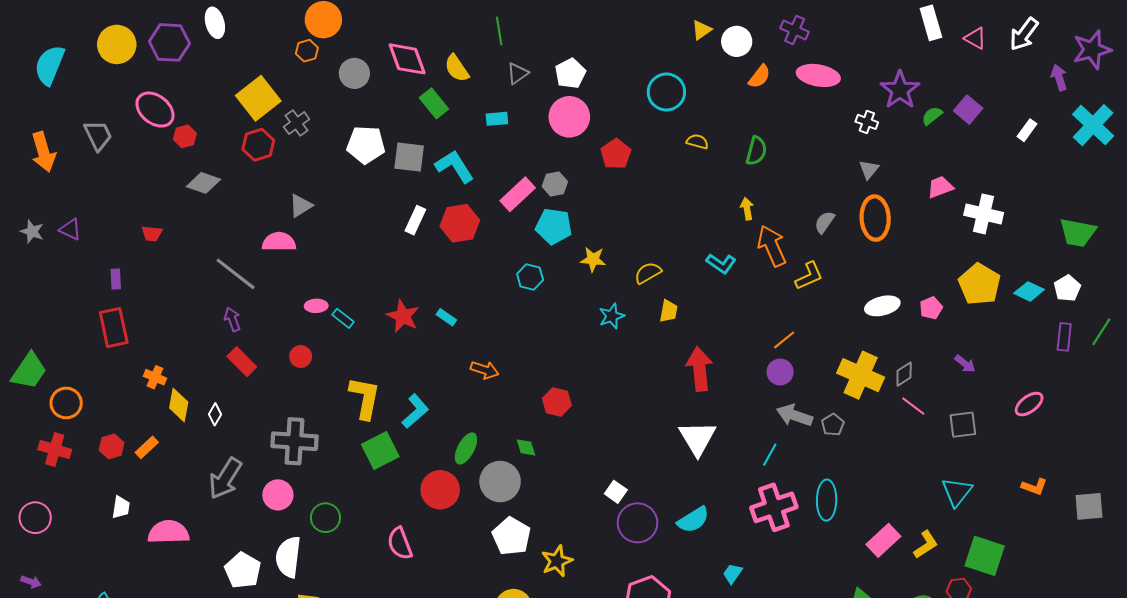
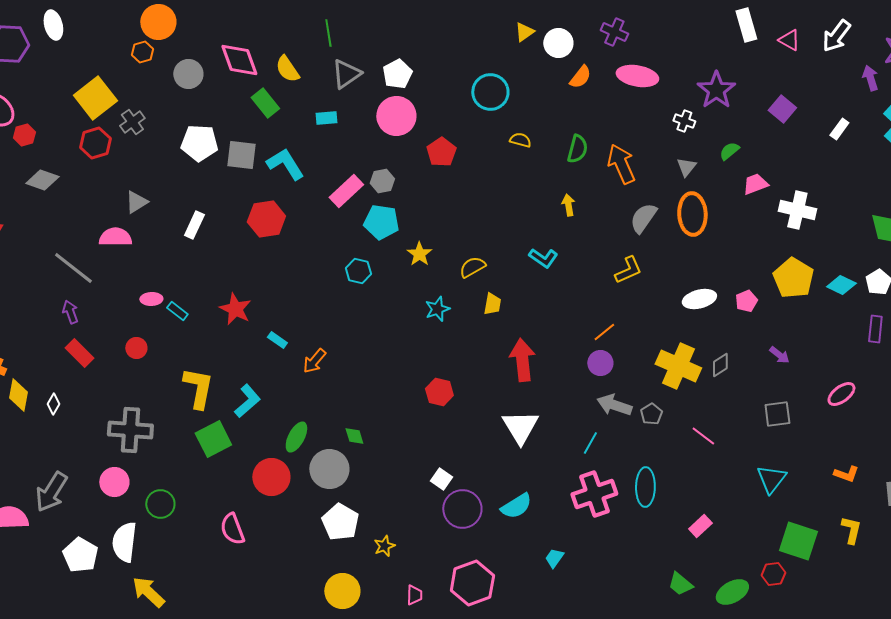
gray triangle: (518, 73) -> (346, 74), size x1.4
green semicircle: (932, 116) -> (729, 151), moved
white rectangle: (415, 220) -> (194, 225), moved
gray semicircle: (824, 222) -> (643, 218), size x1.4
red hexagon: (460, 223) -> (266, 219), moved
orange arrow: (772, 246) -> (621, 164), moved
yellow star: (593, 259) -> (419, 254), turned 30
cyan rectangle: (446, 317) -> (277, 340), moved
orange arrow: (485, 370) -> (314, 361), turned 112
red hexagon: (557, 402) -> (439, 392), moved
pink line: (913, 406) -> (703, 436), moved
gray arrow: (225, 478) -> (51, 492), moved
pink rectangle: (883, 540) -> (700, 526), size x0.7
yellow L-shape: (926, 545) -> (851, 530), moved, turned -44
yellow star: (557, 561) -> (384, 546), size x0.7

